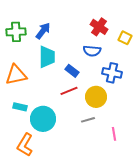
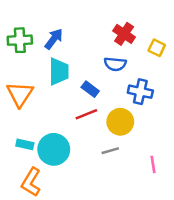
orange triangle: (16, 75) -> (20, 94), turned -45
cyan rectangle: (20, 107) -> (25, 144), moved
pink line: (114, 134) -> (153, 164), moved

